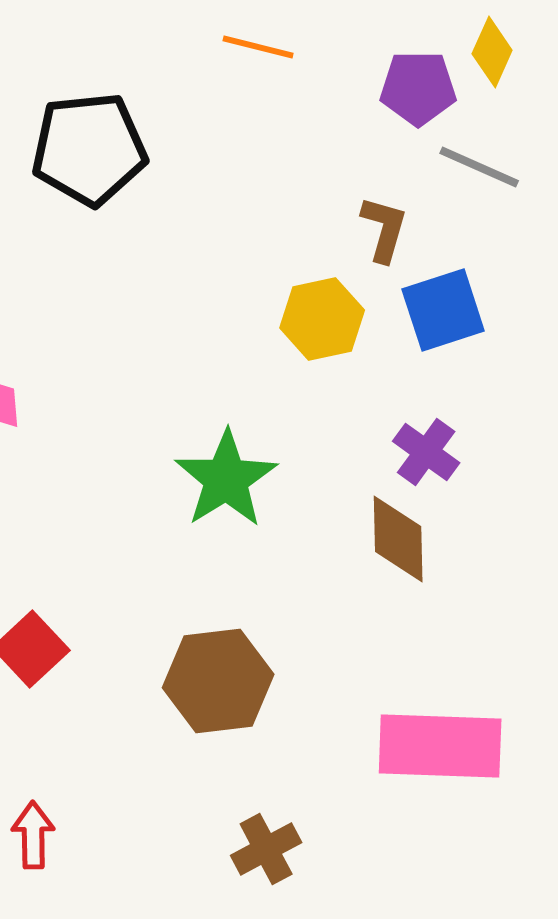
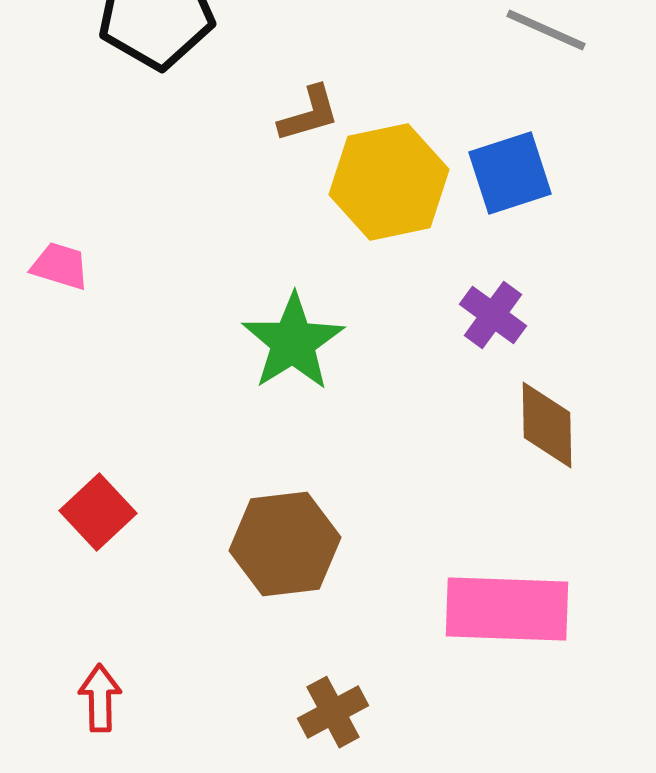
brown L-shape: (384, 229) -> (309, 114), moved, turned 58
yellow hexagon: (322, 319) -> (389, 182), size x1.4
brown diamond: (398, 539) -> (547, 425), moved

